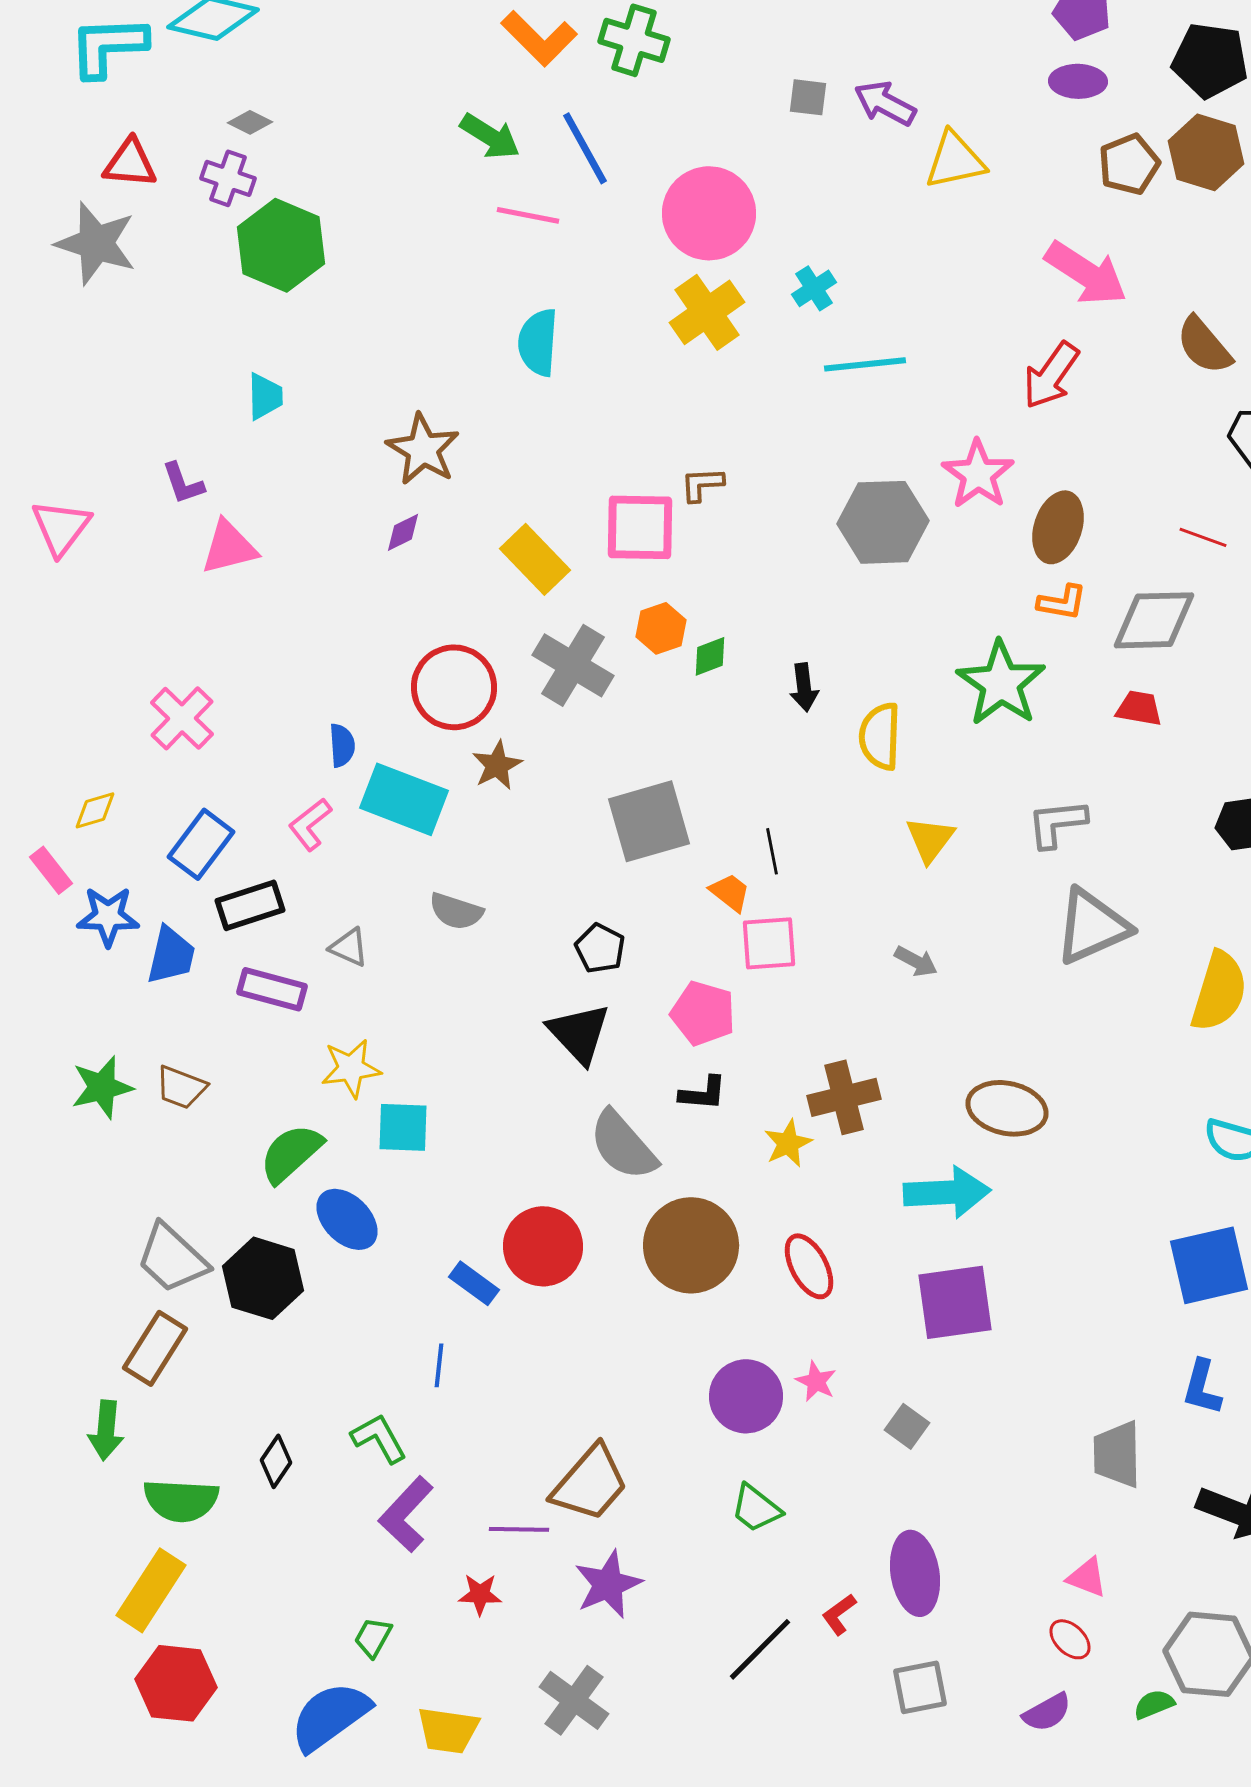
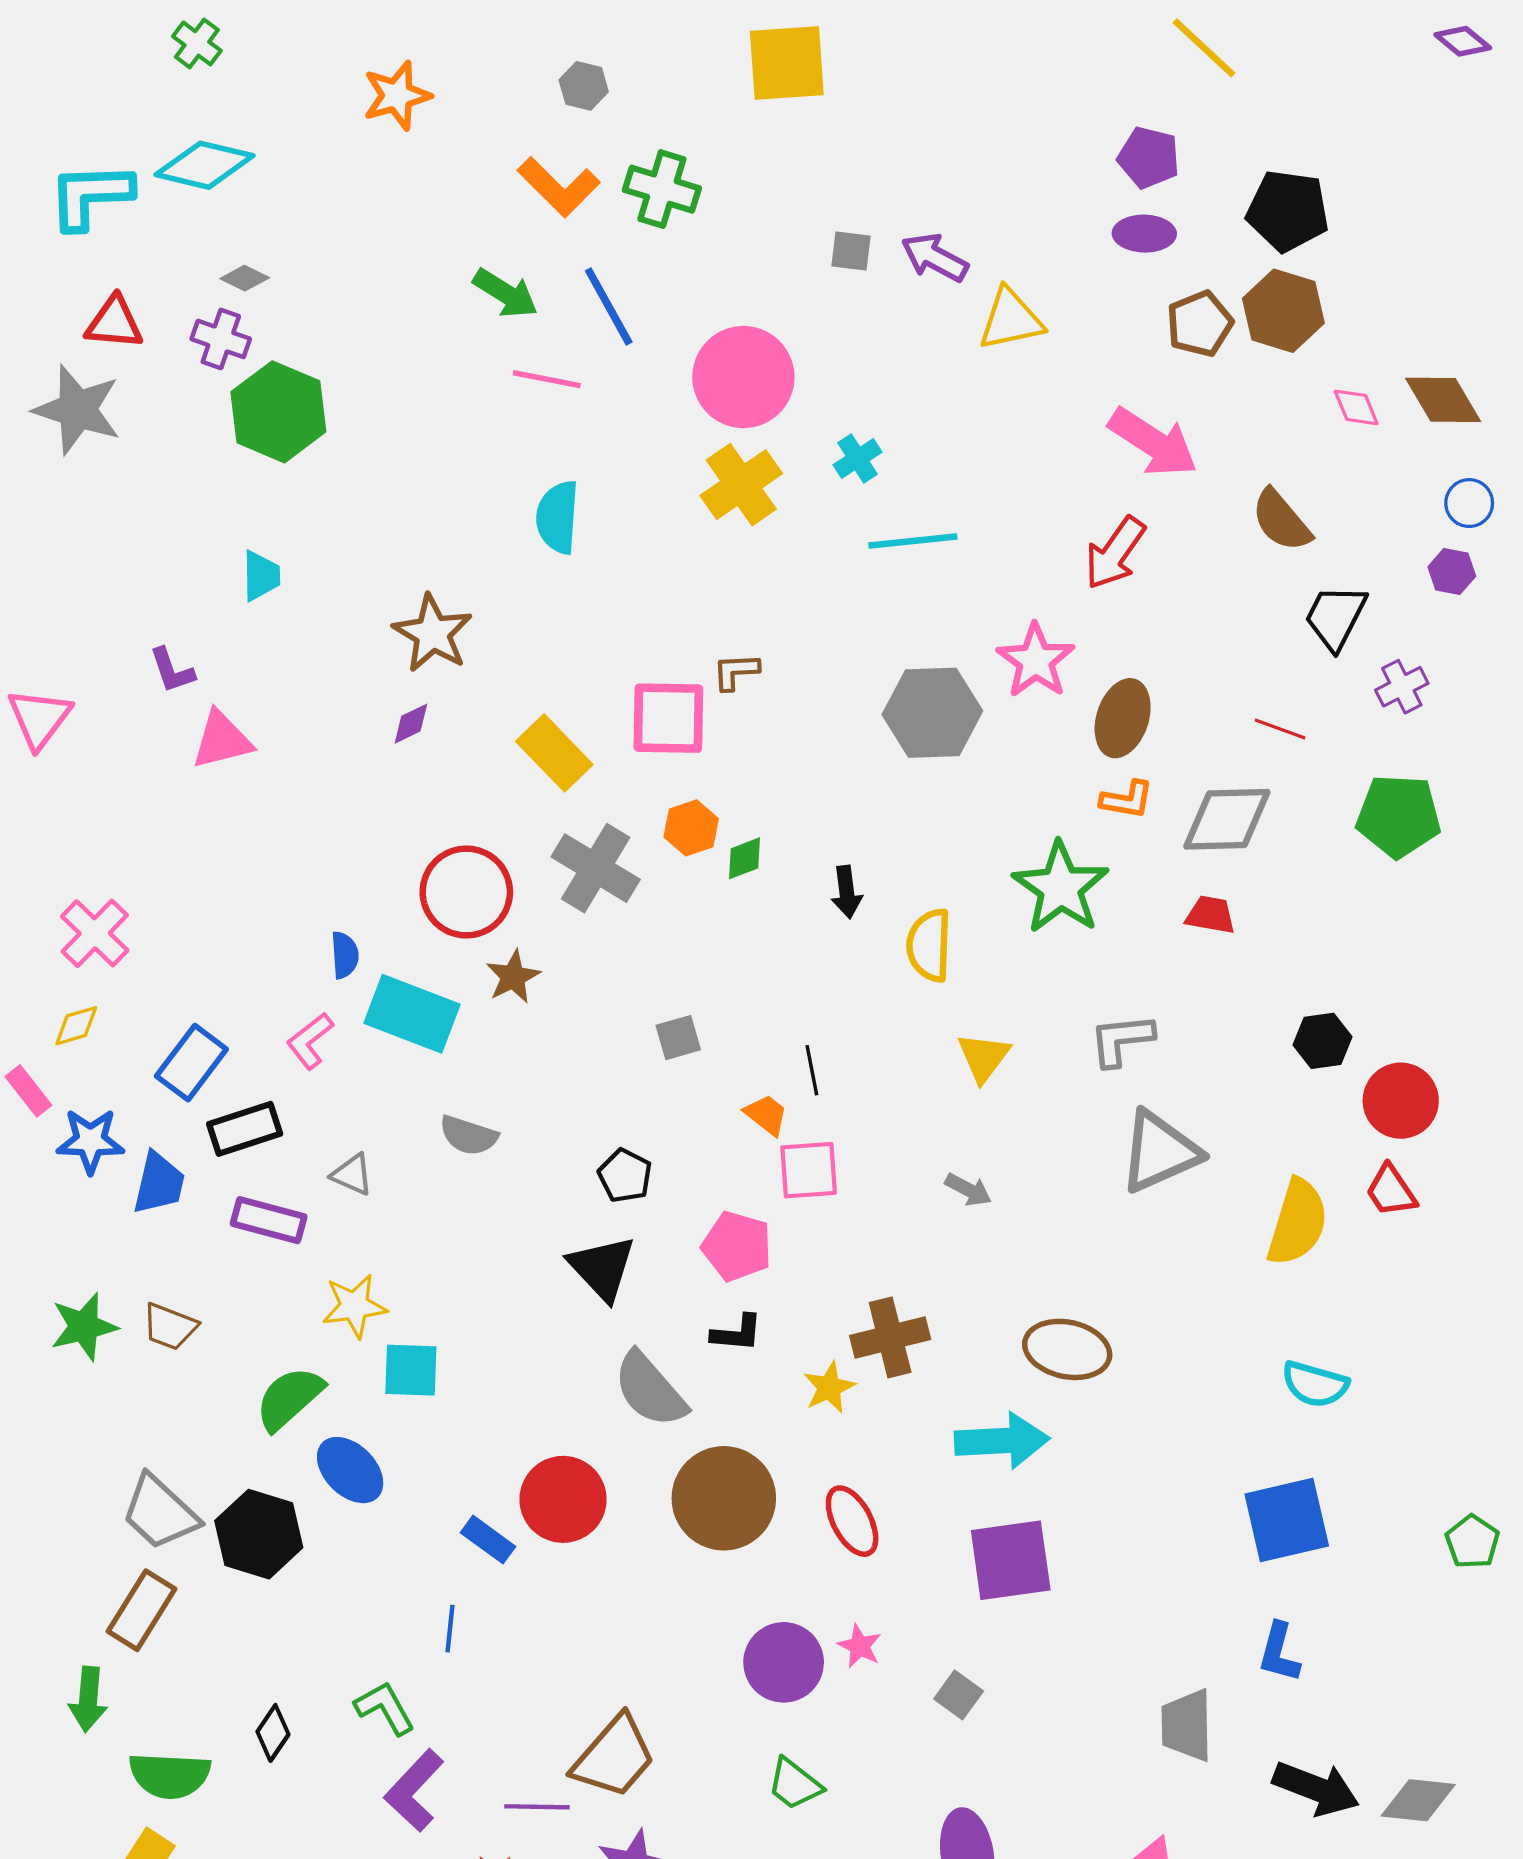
pink cross: (182, 718) -> (95, 933), moved
gray square: (649, 821) -> (678, 1038), size x0.5

